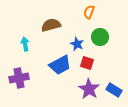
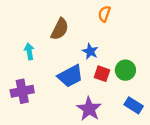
brown semicircle: (51, 25) -> (60, 29), turned 132
green circle: (100, 37) -> (125, 70), moved
purple star: (89, 89) -> (89, 109), moved

